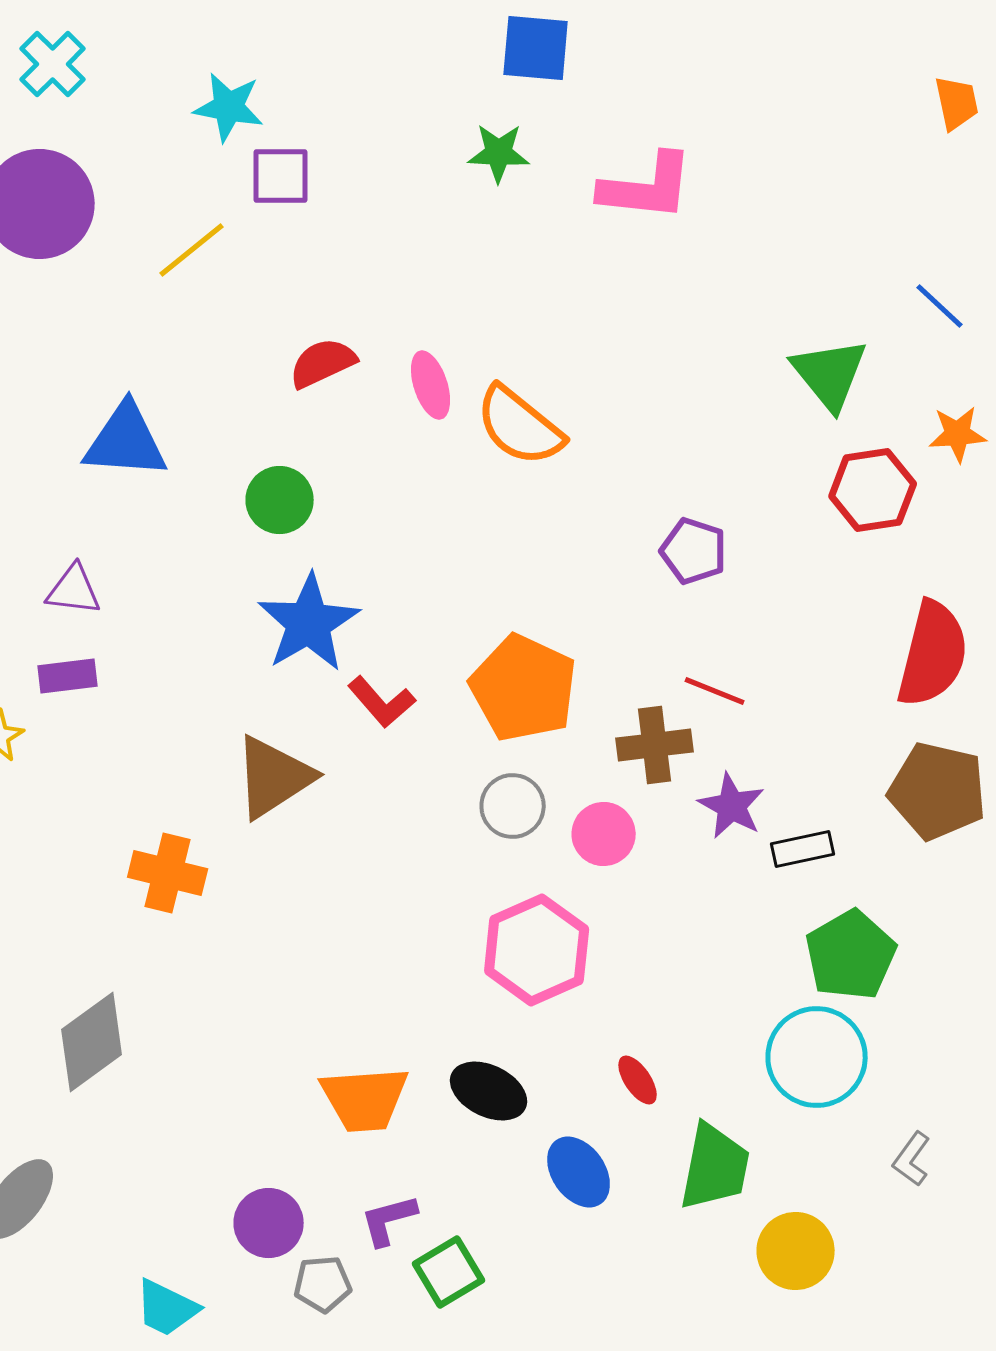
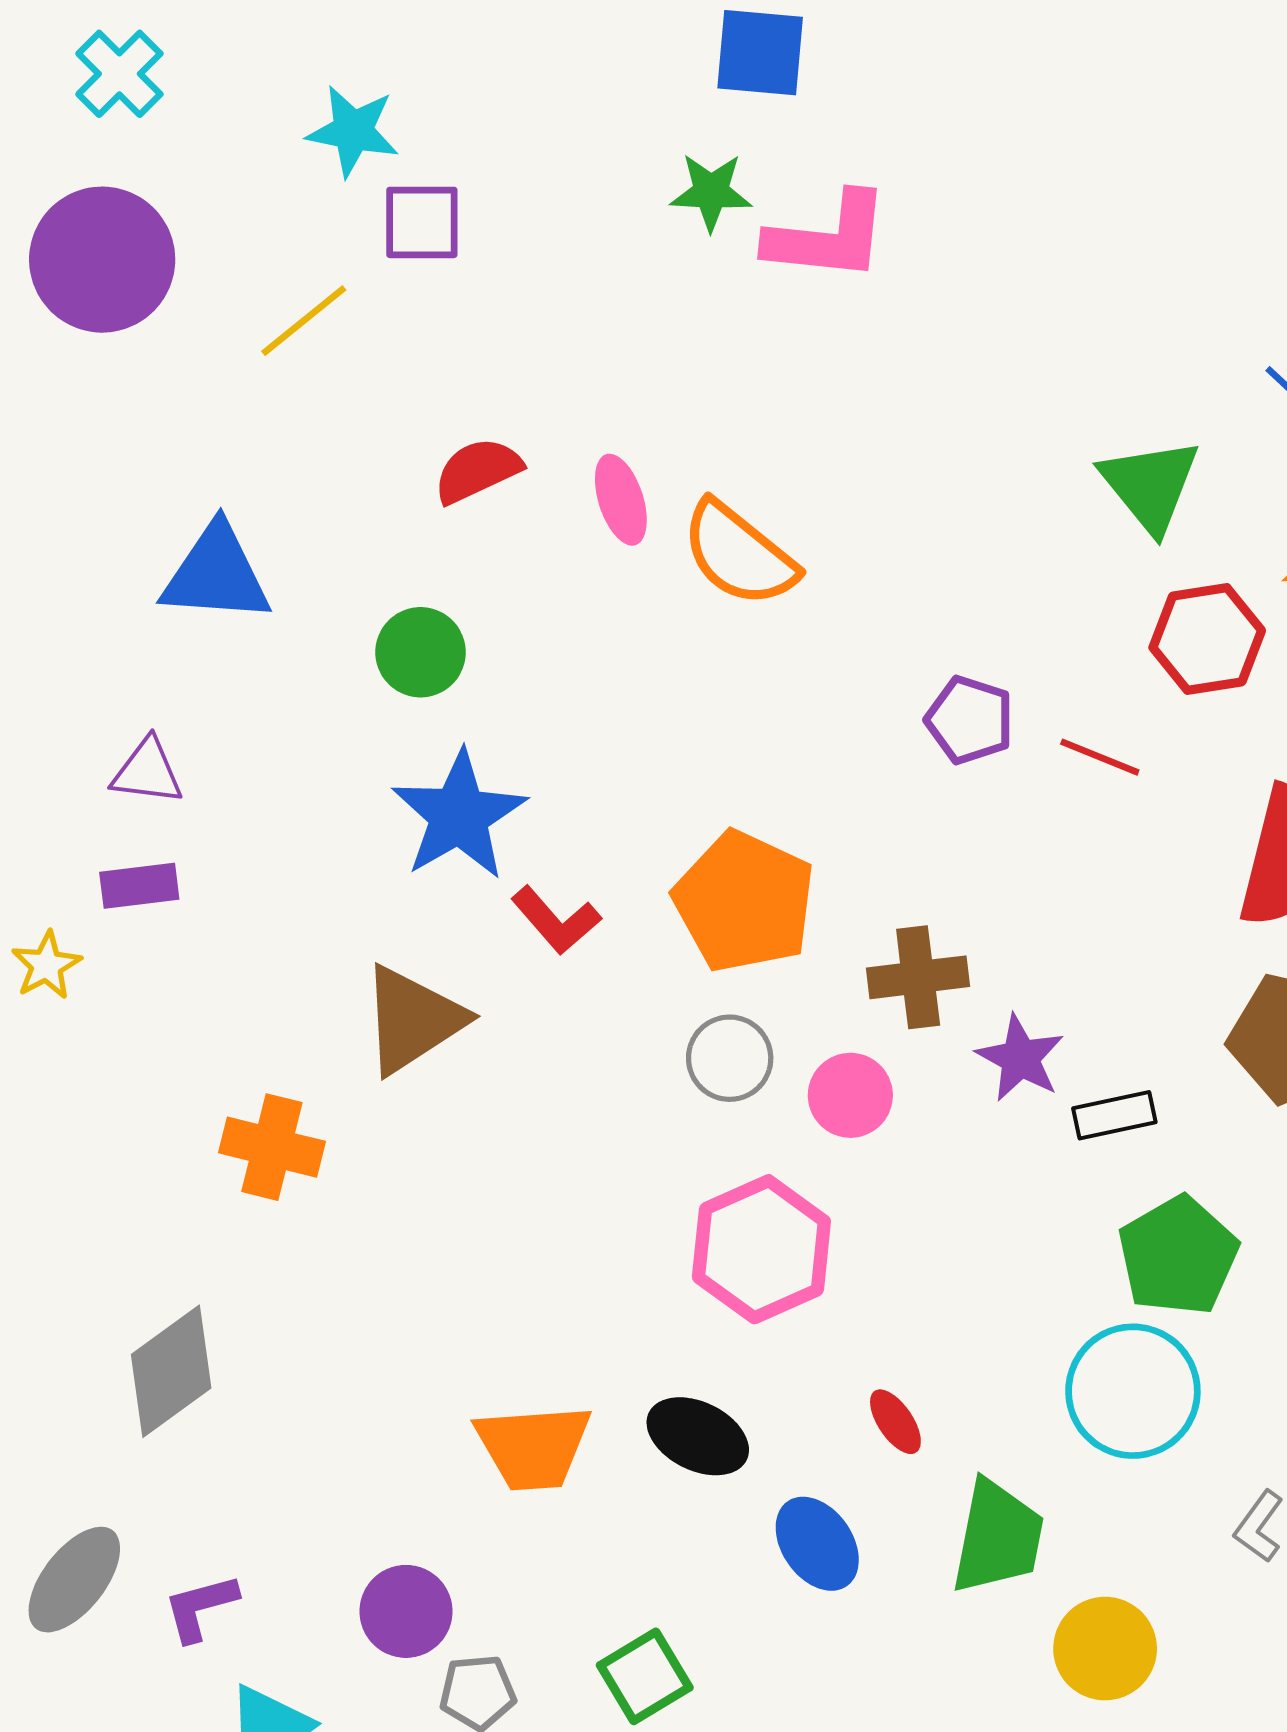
pink L-shape: (647, 187) -> (828, 237), moved
red line: (715, 691) -> (1100, 757), moved
purple L-shape: (389, 1220) -> (200, 1607), moved

